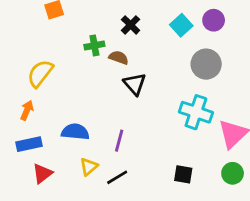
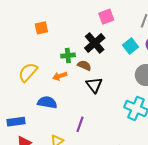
black cross: (131, 25) -> (95, 43), size x1.5
orange arrow: (27, 110) -> (60, 76), moved, turned -136
blue semicircle: (75, 132) -> (47, 102), moved

